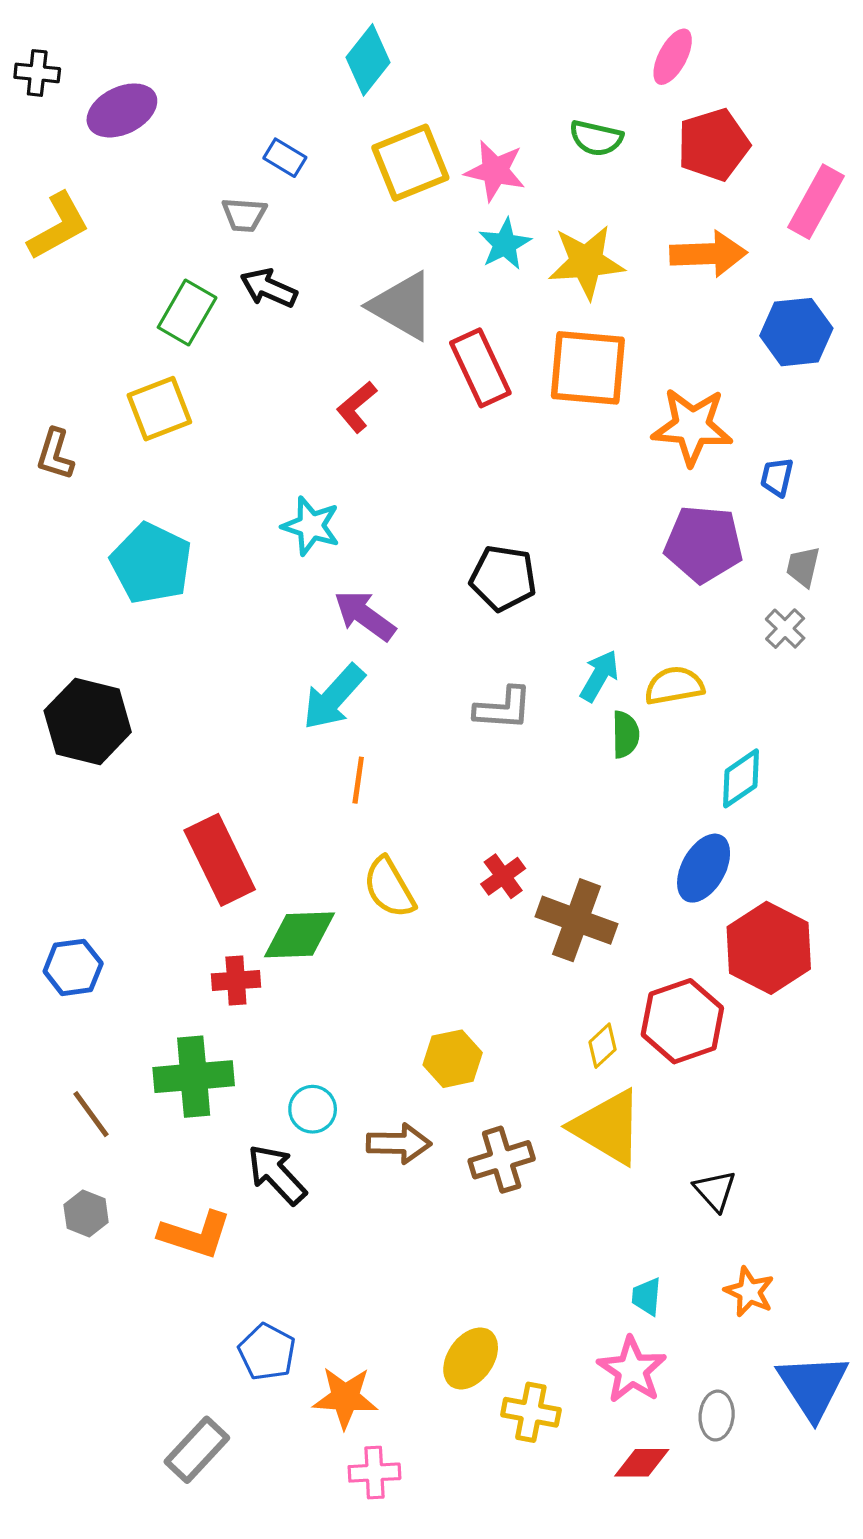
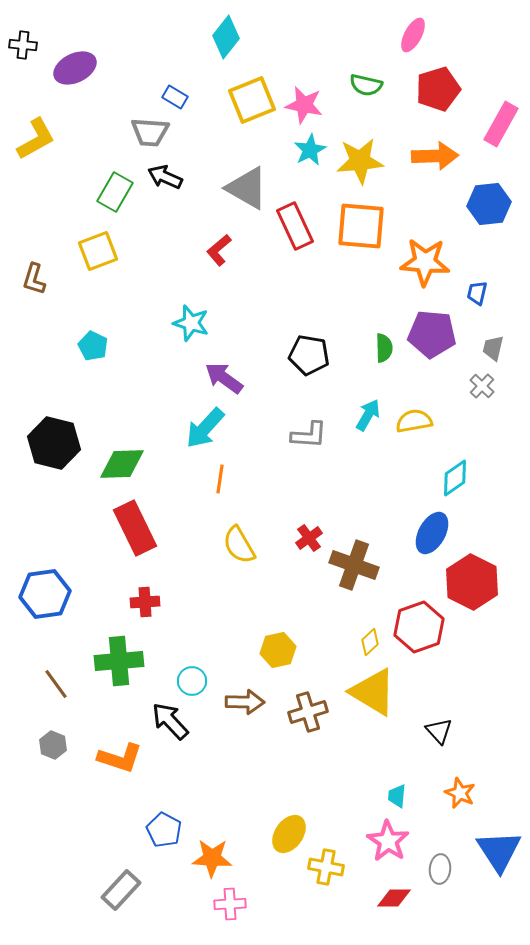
gray trapezoid: (244, 215) -> (150, 132), size x1.4
cyan pentagon: (151, 563) -> (93, 346), size x0.6
green semicircle: (625, 734) -> (384, 348), moved
green diamond: (300, 935) -> (122, 464), moved
blue hexagon: (73, 967) -> (45, 594), size x1.4

